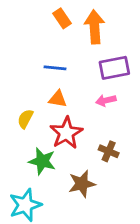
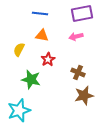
red star: (66, 133) -> (48, 59), size x0.6
brown star: (82, 184) -> (84, 95), moved

